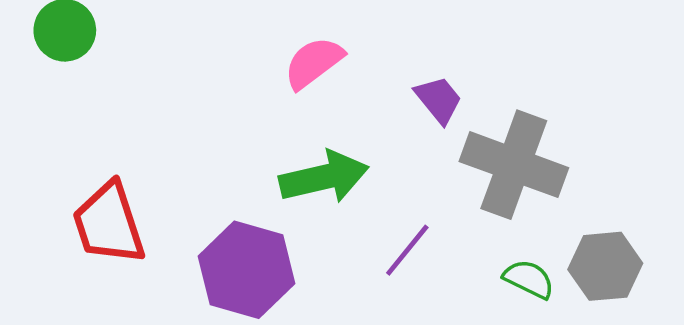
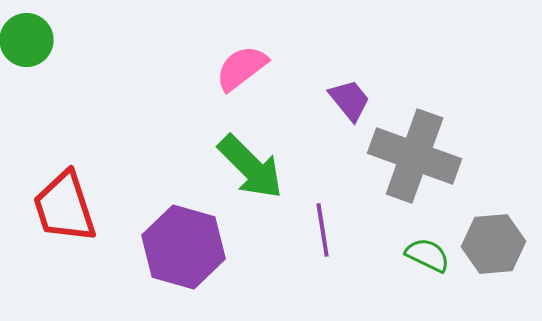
green arrow: (324, 177) -> (251, 167), turned 58
purple line: (407, 250) -> (323, 230), turned -48

